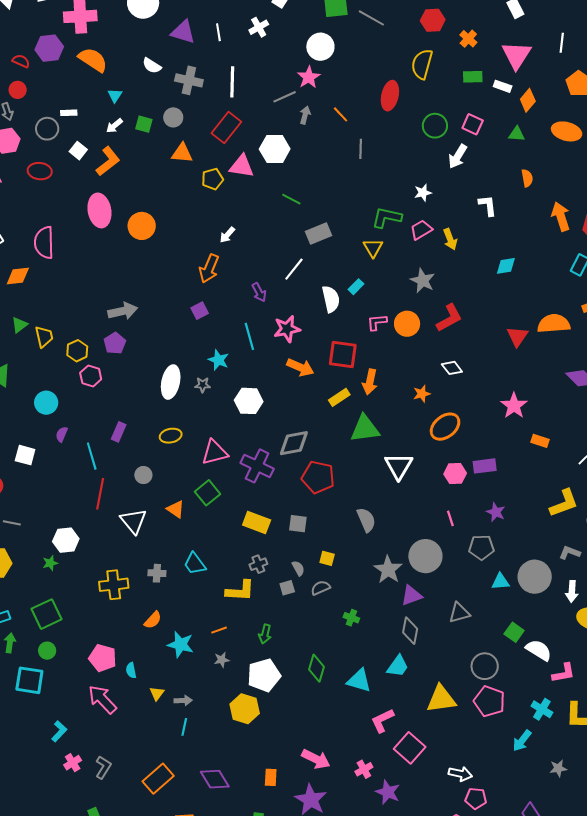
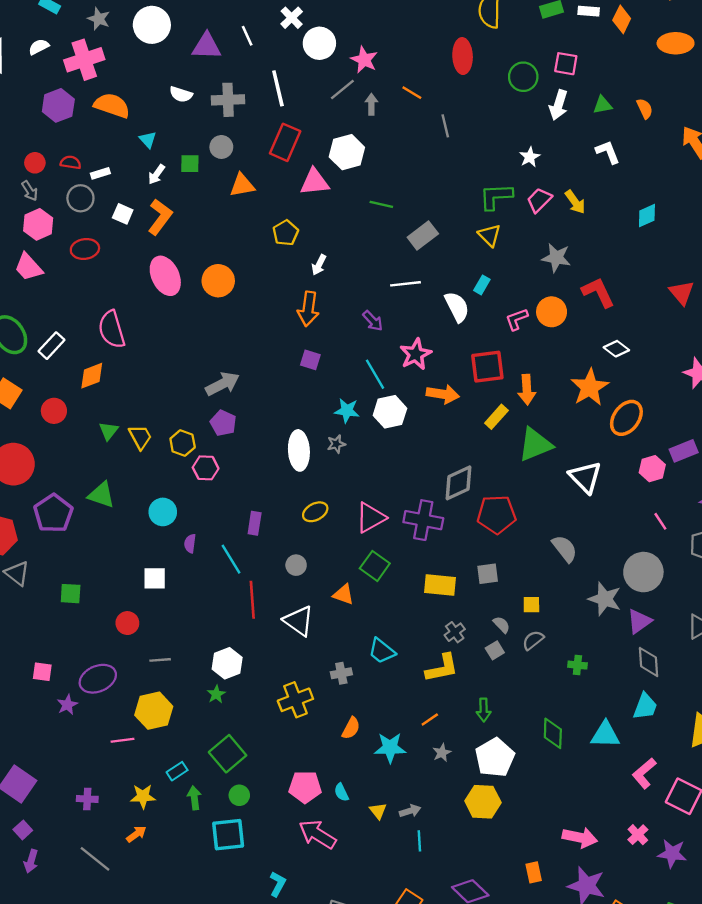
white circle: (320, 47) -> (319, 43), moved
red semicircle: (21, 61) -> (71, 162), moved
green triangle: (517, 134) -> (603, 105), moved
yellow pentagon: (212, 179) -> (286, 233), moved
white line: (294, 269) -> (406, 284), turned 60
purple square: (200, 311) -> (310, 360), turned -30
red L-shape: (449, 318) -> (598, 292), turned -72
orange star: (422, 394) -> (590, 387), size x1.8
white hexagon: (249, 401) -> (390, 412), moved

